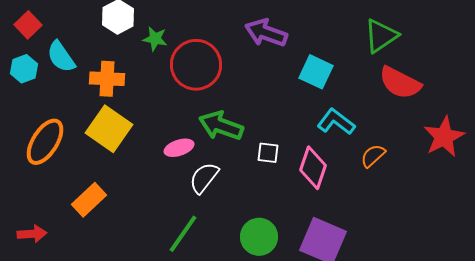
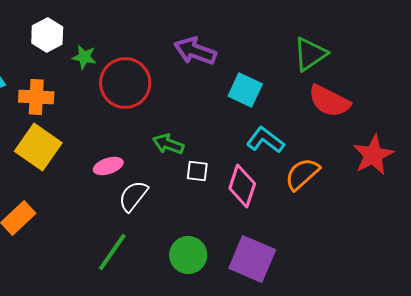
green arrow: (221, 126) -> (168, 144), moved, size x0.7
orange semicircle: (373, 156) -> (302, 174), size x1.4

